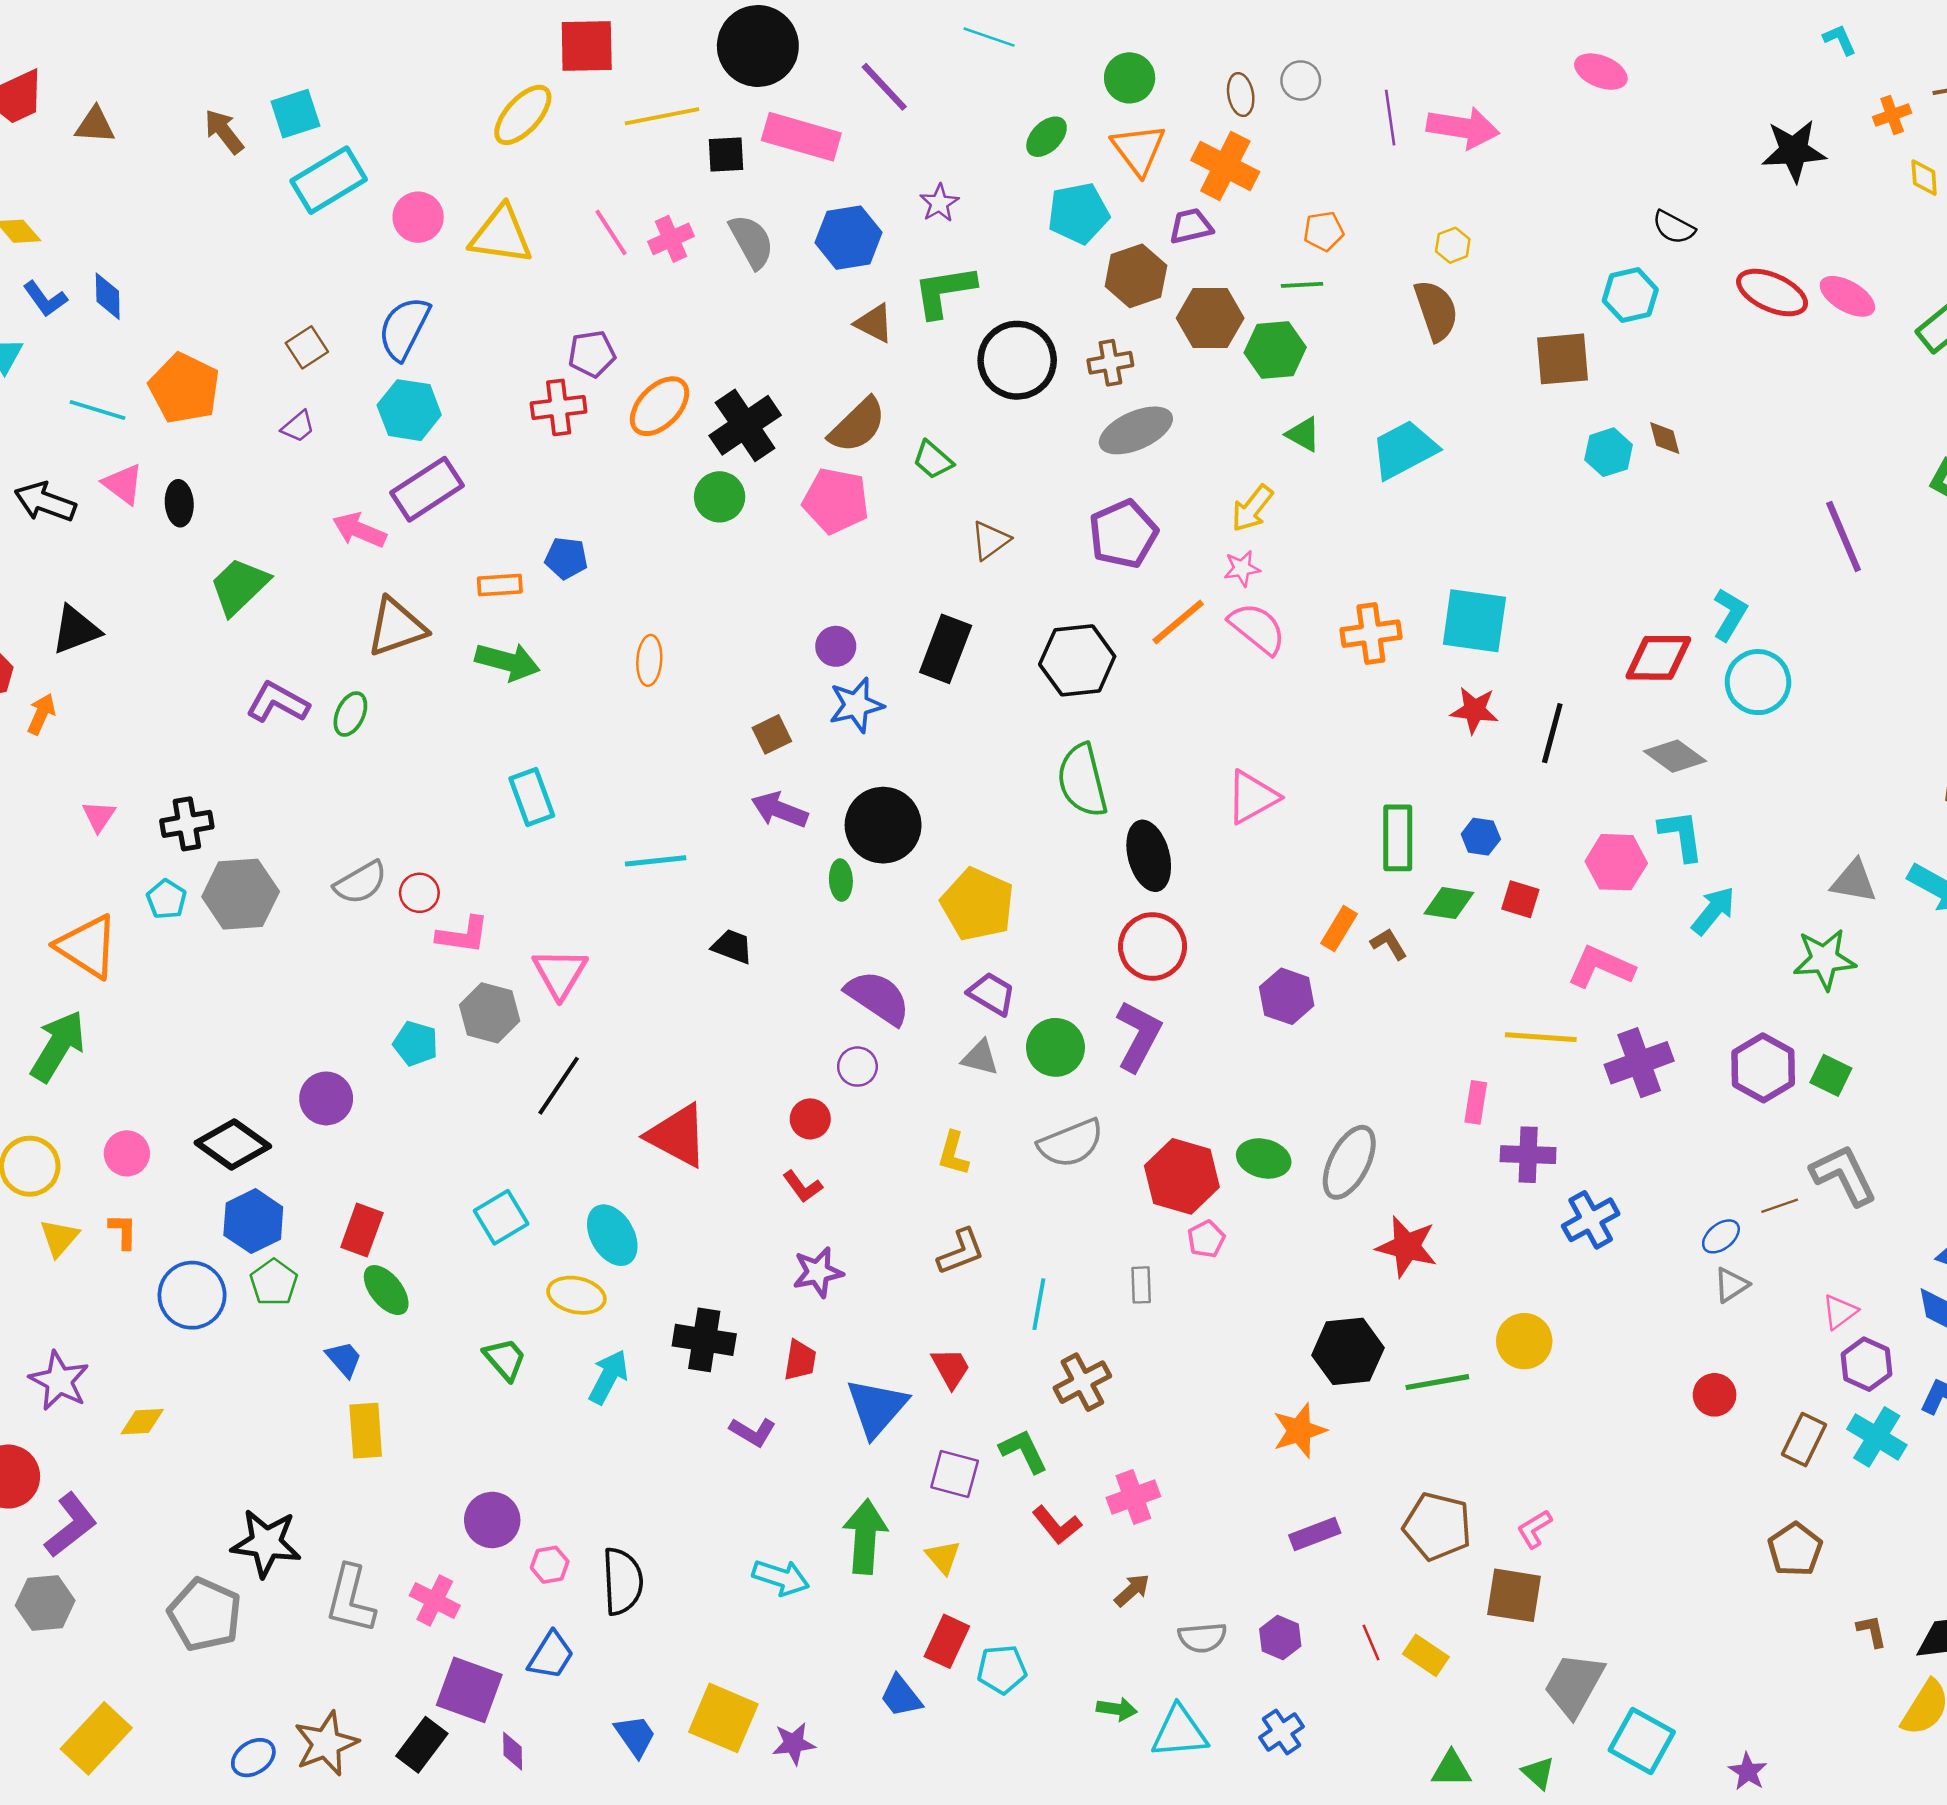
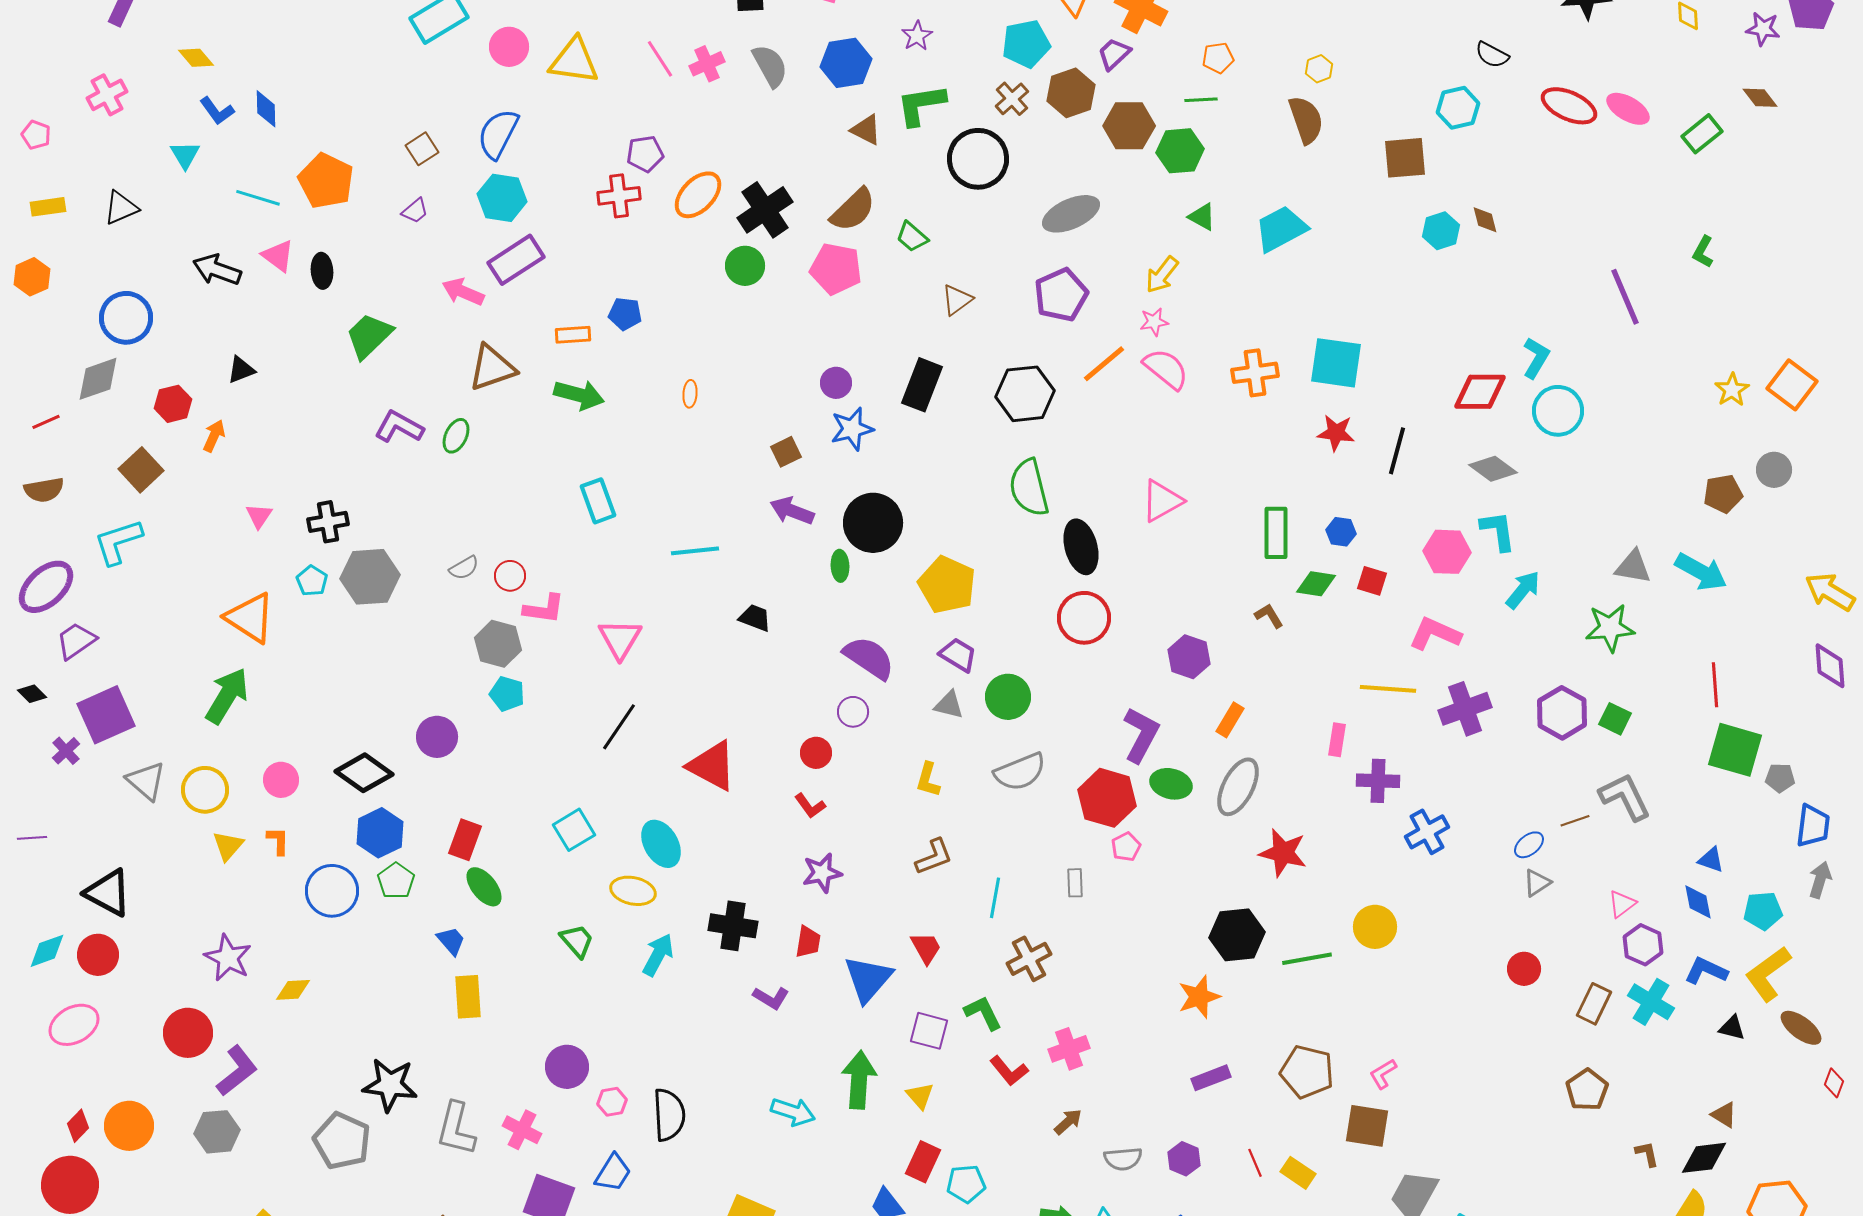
purple trapezoid: (1191, 226) -> (1114, 54), turned -30
brown cross: (1110, 363) -> (1012, 99), moved, turned -32
black triangle: (76, 630) -> (241, 370), size x0.7
orange ellipse: (649, 660) -> (690, 394), size x0.7
gray semicircle: (361, 883) -> (464, 568), size x0.7
orange rectangle: (1339, 929) -> (1230, 720), moved
gray hexagon: (490, 1013) -> (498, 644), moved
purple L-shape: (1138, 1036) -> (1141, 735), moved

